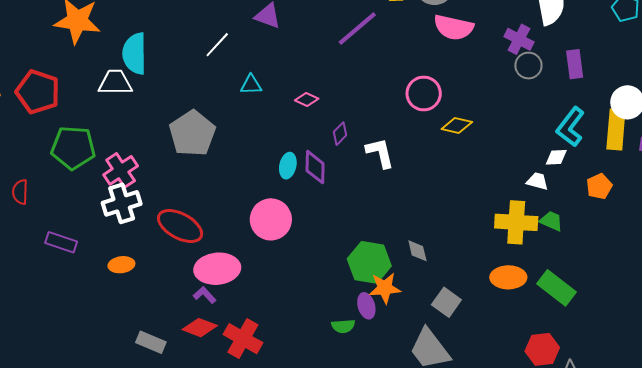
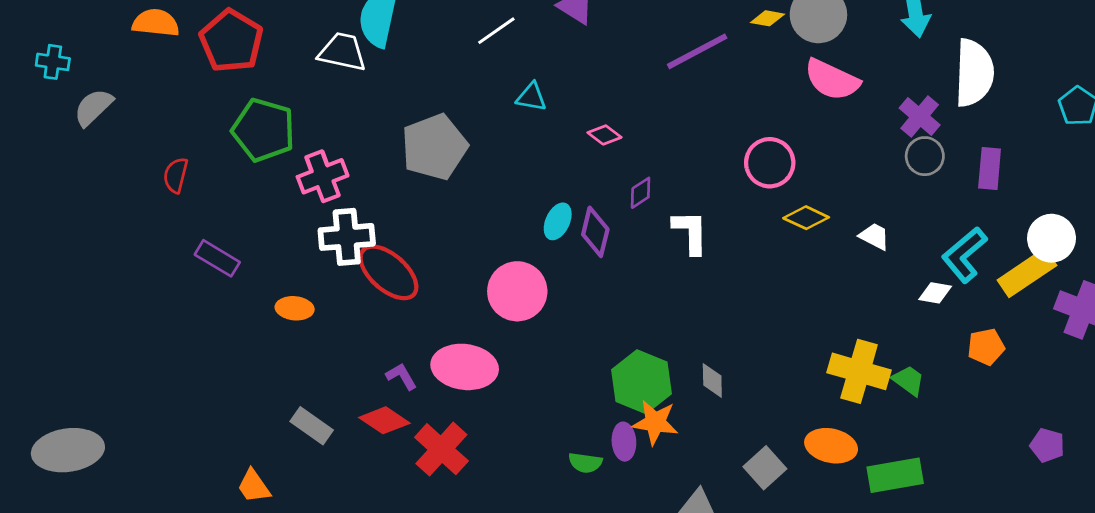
yellow rectangle: (616, 130) -> (1027, 273), turned 39
white trapezoid: (537, 181) -> (874, 236), moved
white cross: (122, 203) -> (347, 237), moved
pink ellipse: (217, 269) -> (465, 367), moved
green rectangle: (557, 288) -> (895, 475), turned -60
gray square: (446, 302) -> (765, 468), moved

